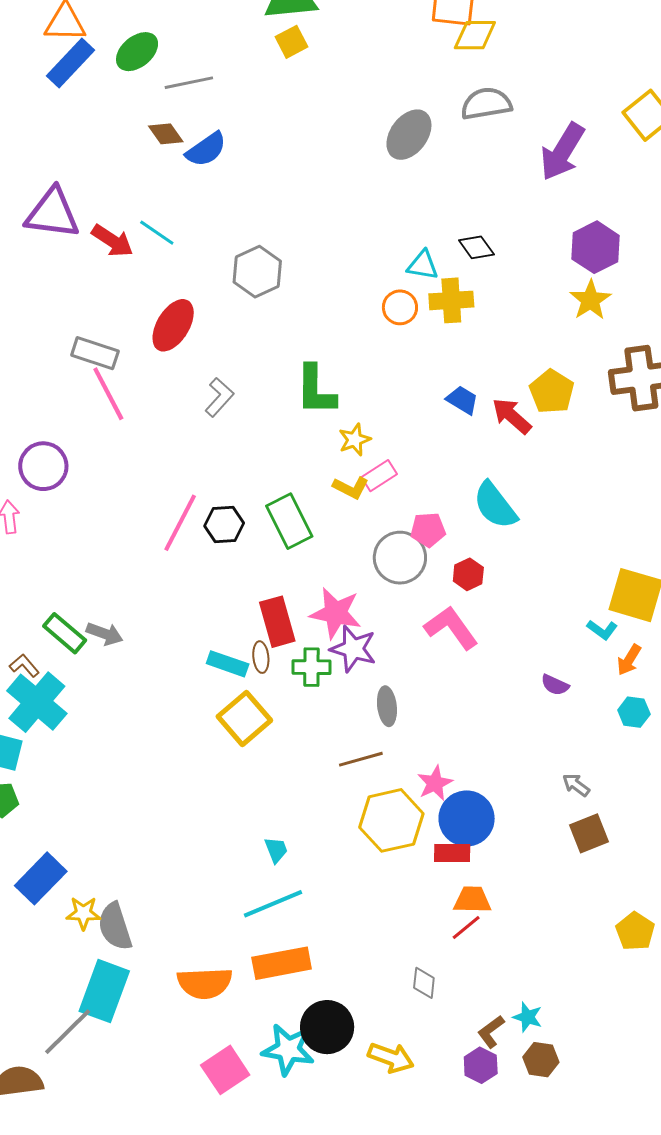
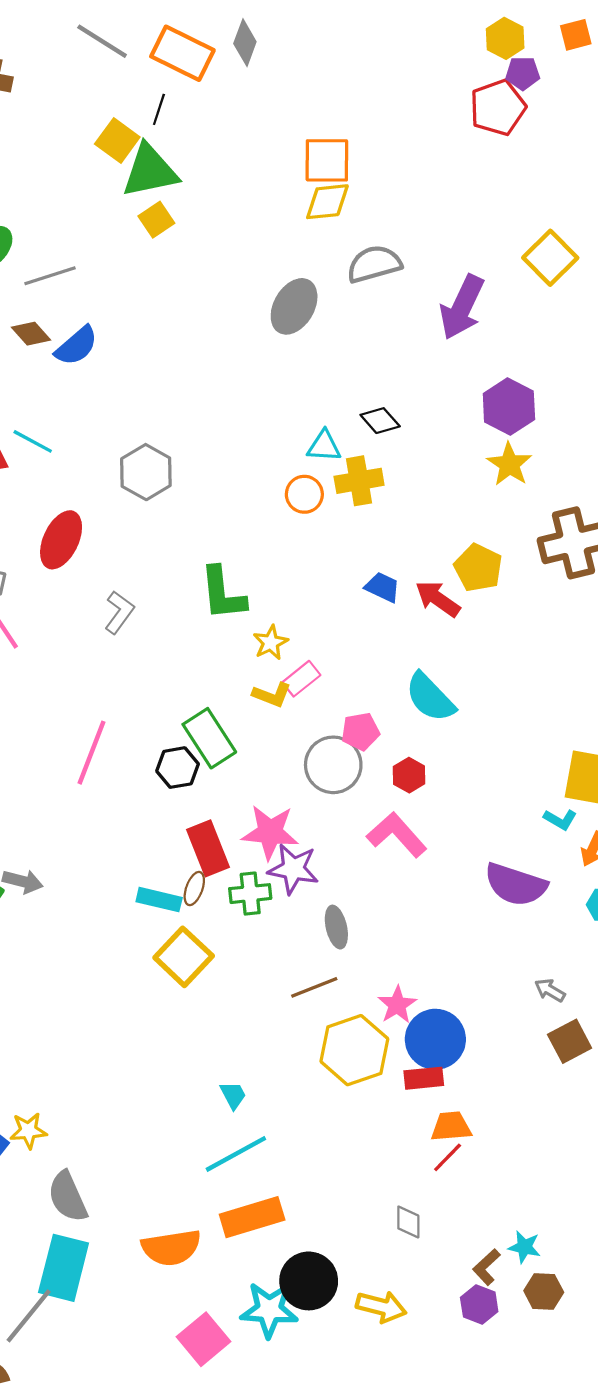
yellow diamond: (475, 35) -> (327, 202), moved
black hexagon: (224, 525) -> (178, 768), moved
brown ellipse: (261, 657) -> (194, 889), turned 32
purple semicircle: (555, 685) -> (516, 885), size x2.0
yellow star: (83, 913) -> (28, 1131), moved

